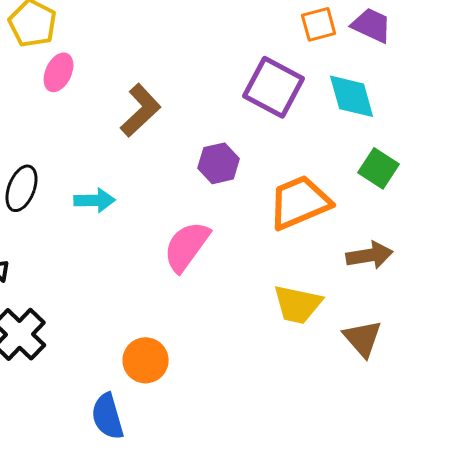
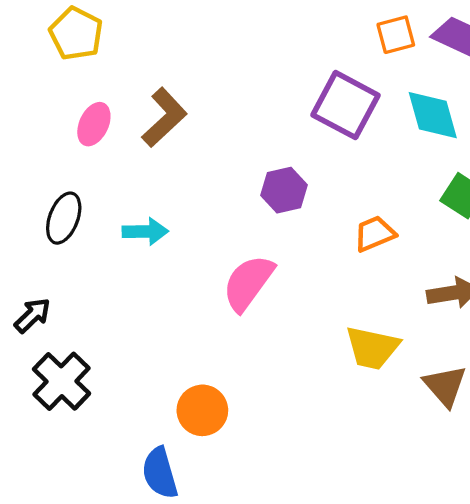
pink ellipse: (59, 72) -> (94, 124), moved
brown L-shape: (141, 110) -> (164, 117), moved
orange trapezoid: (300, 202) -> (375, 234), size x0.6

